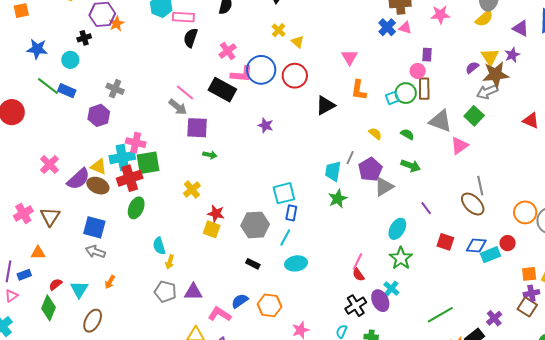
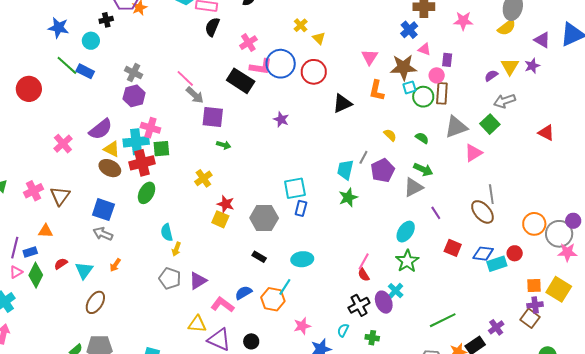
pink triangle: (405, 28) -> (424, 49), moved
brown star: (496, 74) -> (403, 67), moved
pink line: (185, 93) -> (185, 78), moved
cyan square: (392, 98) -> (409, 87), moved
purple hexagon: (99, 115) -> (134, 96), moved
gray triangle: (441, 121) -> (456, 127), turned -45
green square: (148, 163) -> (161, 149), size x0.7
purple semicircle: (78, 179) -> (101, 129), moved
gray triangle: (384, 187) -> (413, 187), moved
cyan line: (285, 237) -> (285, 287), moved
purple triangle: (193, 292) -> (198, 281), turned -36
green diamond: (48, 308) -> (36, 275), moved

